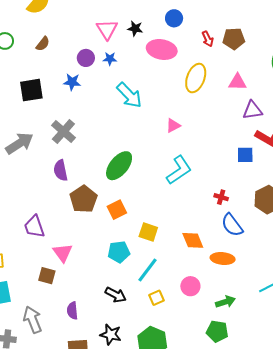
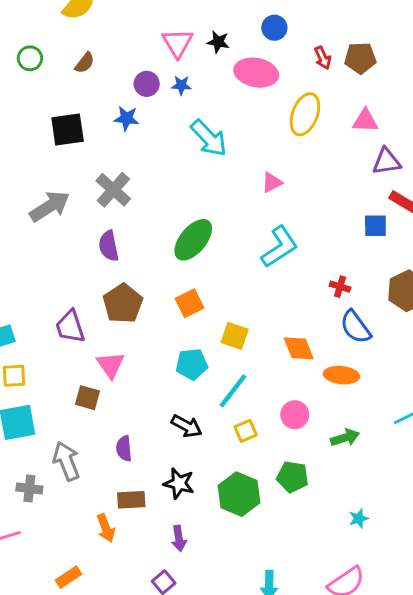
brown pentagon: (84, 199) -> (123, 304), moved
green pentagon: (217, 331) -> (293, 477), moved

